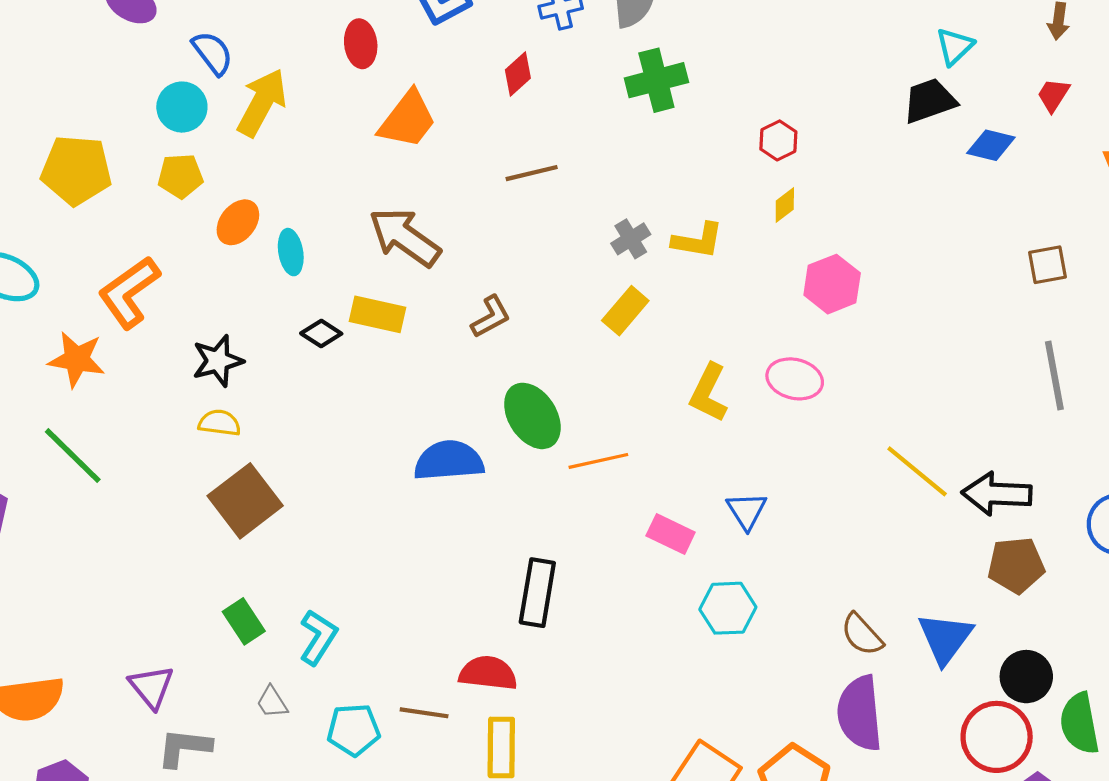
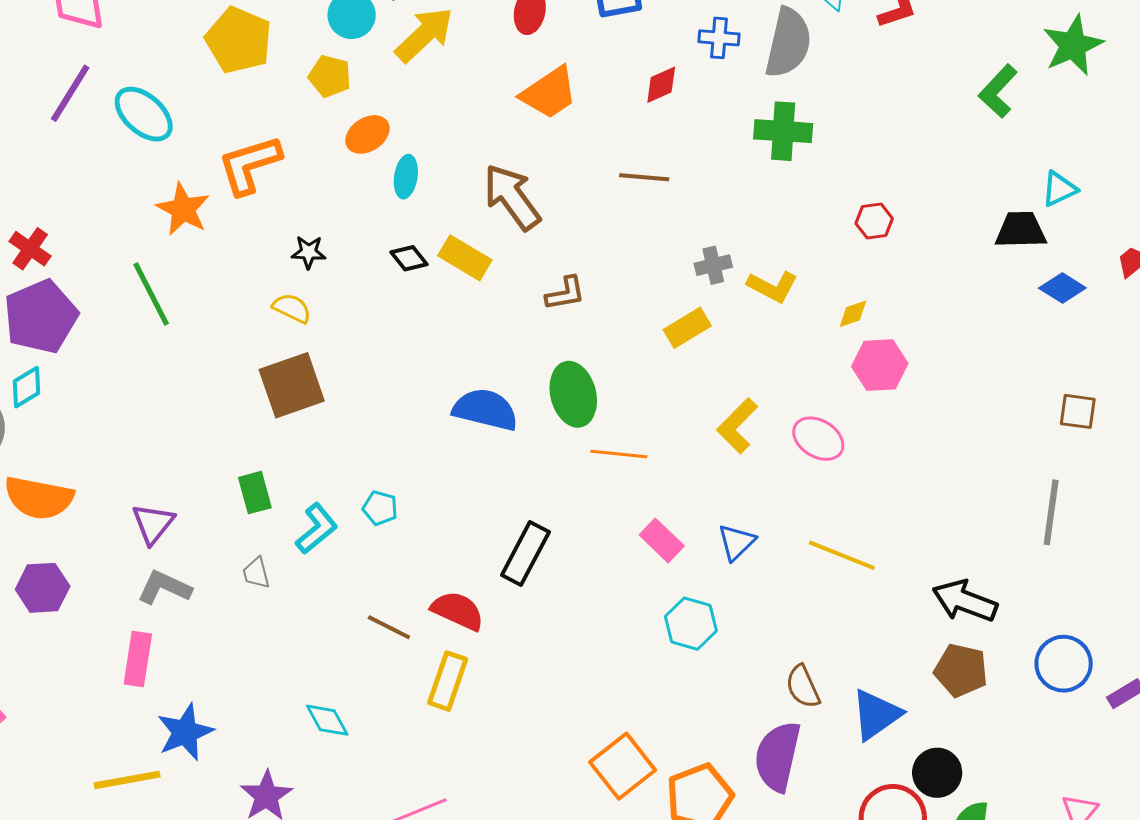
yellow diamond: (785, 205) -> (853, 314), moved
black star: (218, 361) -> (309, 252), size x0.7
yellow line: (917, 471) -> (842, 555), moved, turned -36
cyan pentagon: (354, 730) -> (380, 508), moved, size x0.7

